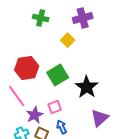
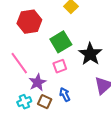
red hexagon: (27, 68) -> (29, 22), moved
pink square: (55, 107) -> (60, 66), moved

